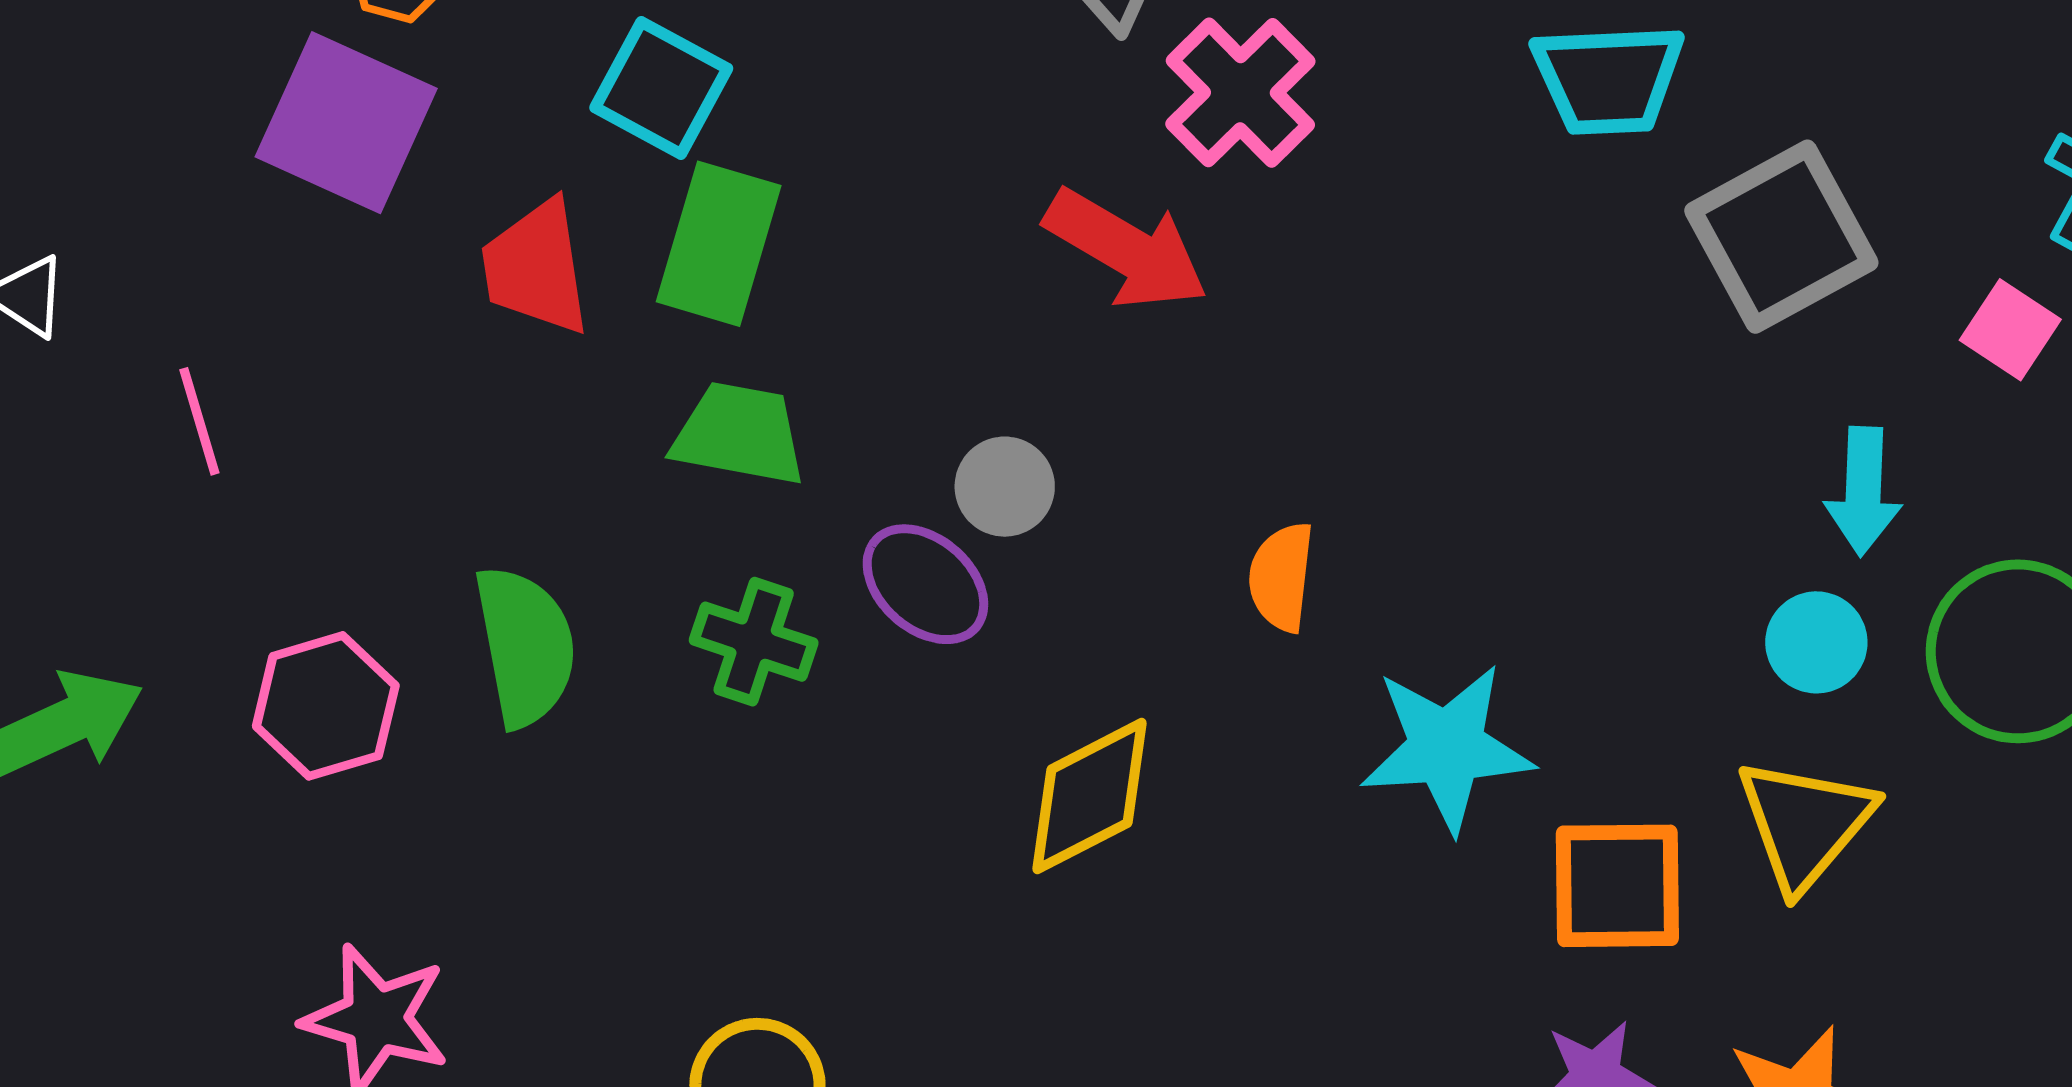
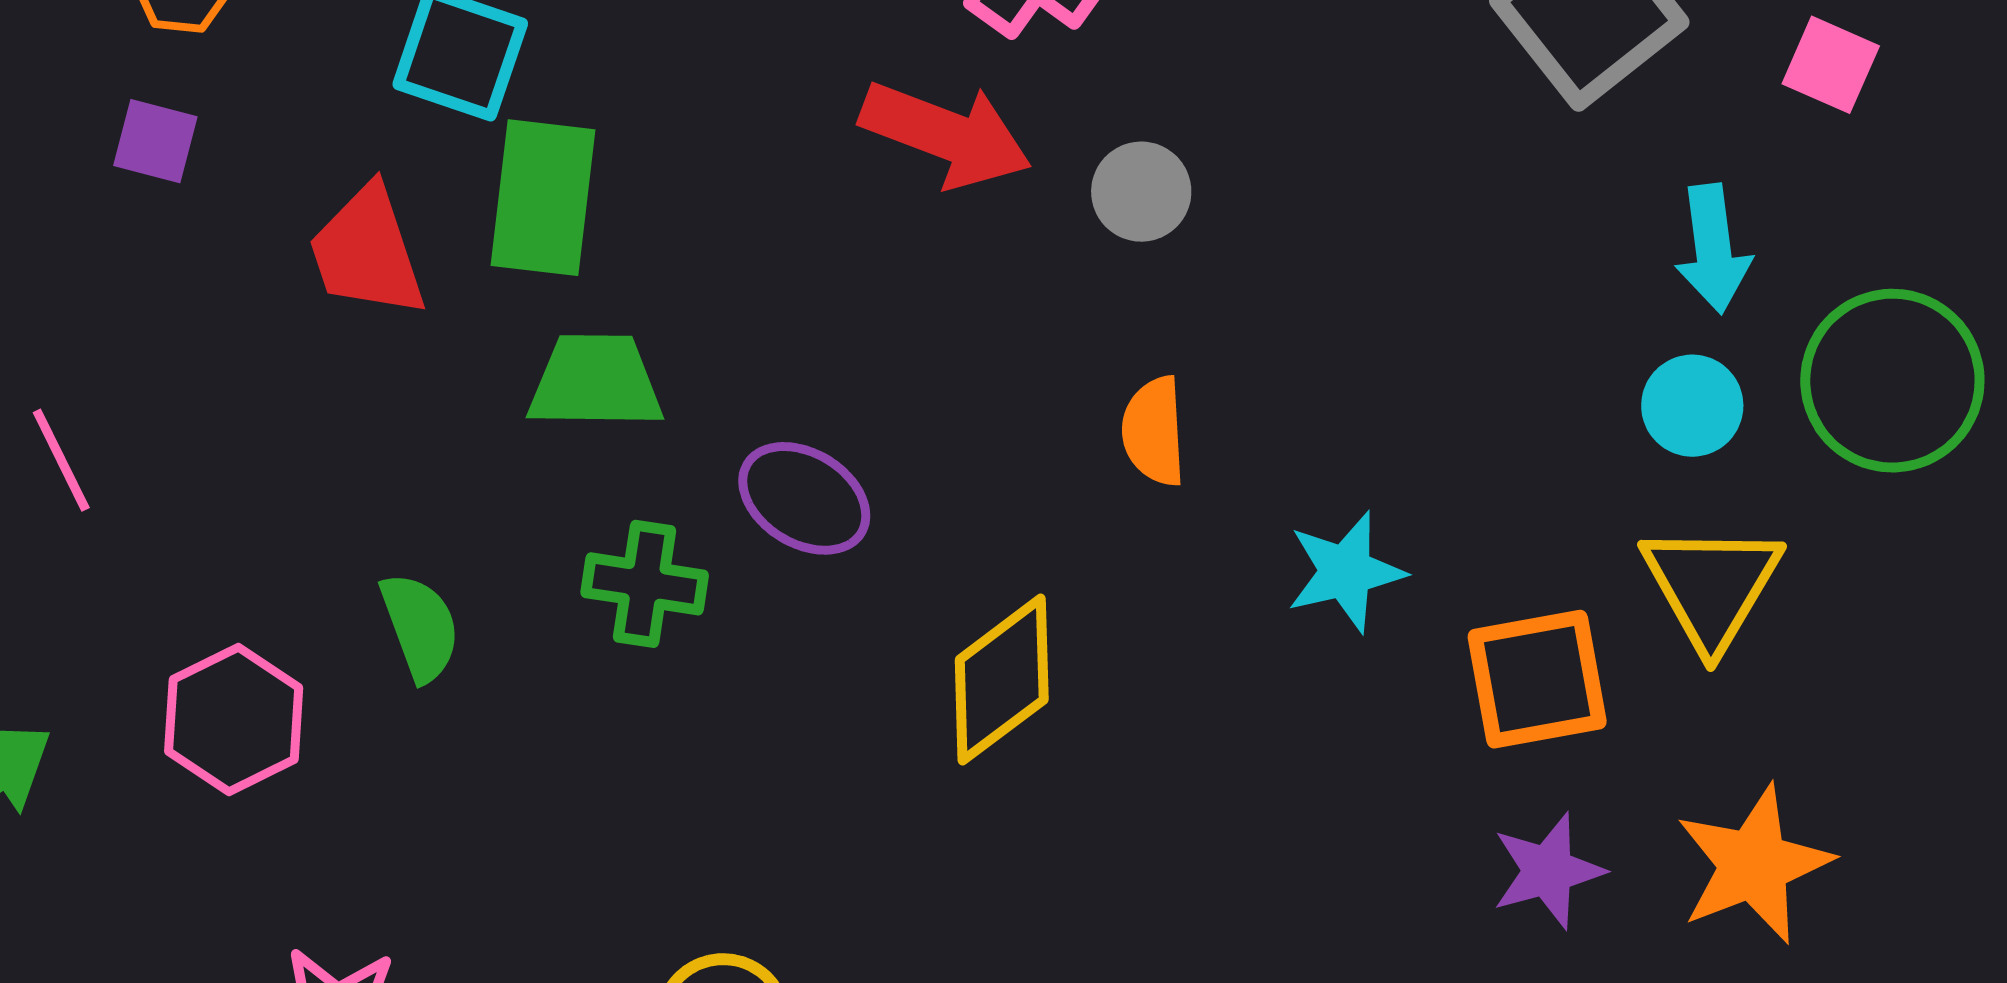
purple square: (346, 123) -> (155, 141), size x0.5
gray circle: (1005, 487) -> (1141, 192), moved
green semicircle: (525, 646) -> (420, 627), size x0.7
cyan star: (1447, 748) -> (1346, 572), size x0.7

